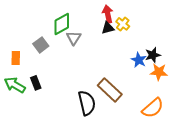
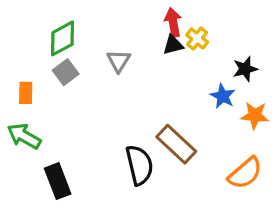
green diamond: (62, 24) -> (63, 38), moved
black star: (153, 55) -> (245, 69), moved
black rectangle: (36, 83) -> (58, 181), moved, size x1.5

